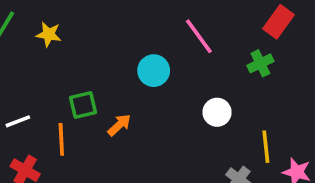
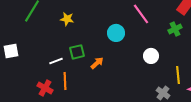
yellow star: (49, 34) -> (67, 19), moved
white line: (18, 121) -> (56, 61), moved
orange line: (61, 139) -> (65, 81), moved

